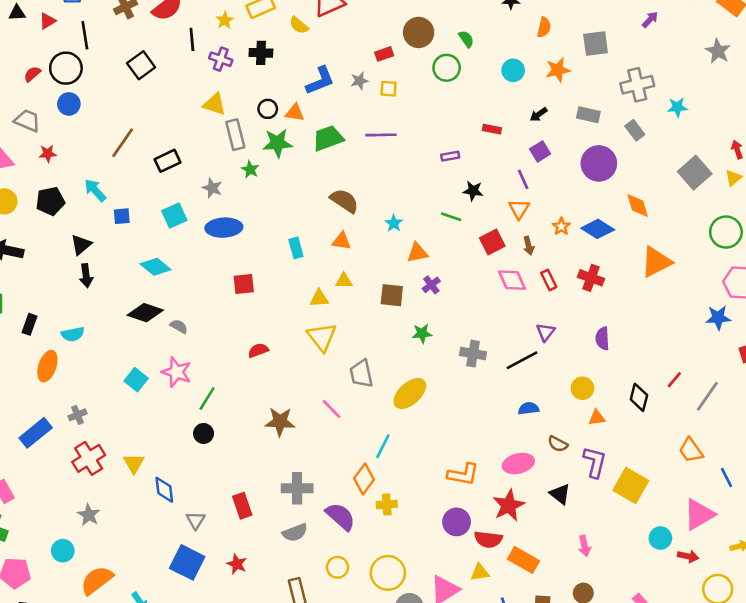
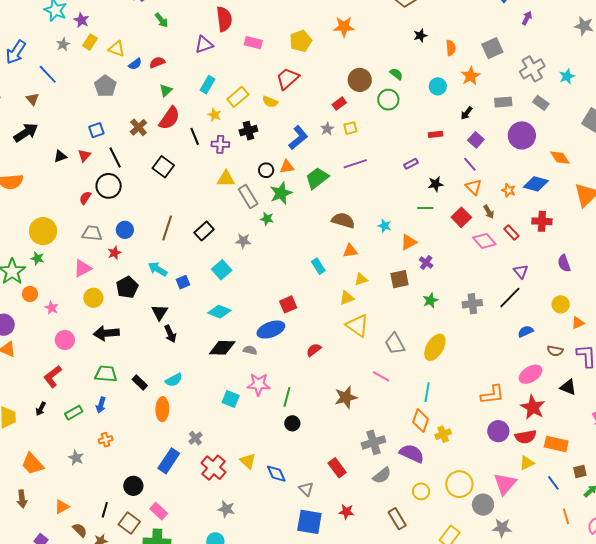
blue circle: (69, 104) -> (125, 230), moved
blue ellipse: (224, 228) -> (271, 330), moved
black rectangle: (30, 324) -> (140, 382), turned -49

